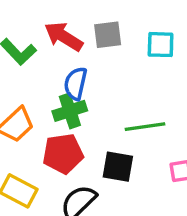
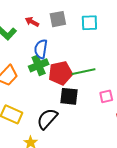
red arrow: (64, 36) -> (32, 22), size x0.6
red pentagon: (63, 154) -> (61, 73), moved

